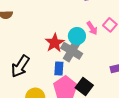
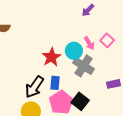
gray cross: (72, 51) -> (84, 66), moved
black arrow: (20, 66) -> (34, 87), moved

